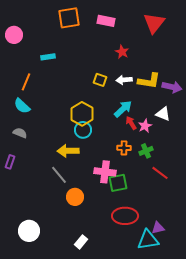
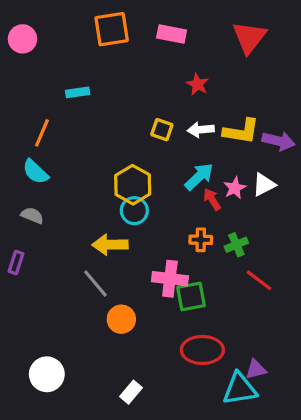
pink circle: (14, 35) -> (22, 39), moved
white triangle: (163, 114) -> (264, 185), turned -49
pink star: (145, 126) -> (235, 188), moved

